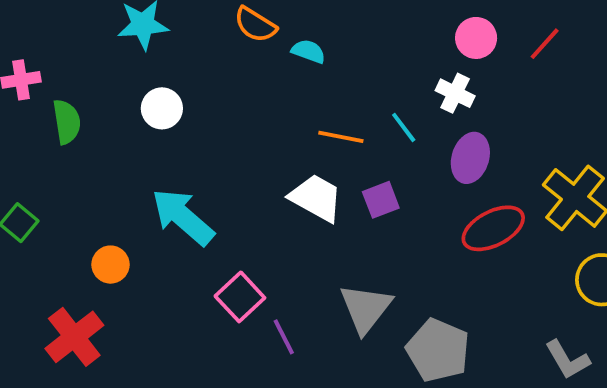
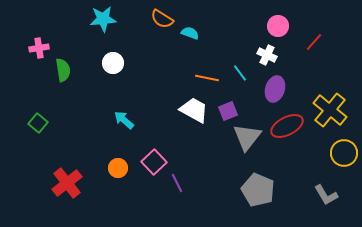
red line: (545, 44) -> (314, 42), moved
cyan arrow: (183, 217) -> (124, 120), size x0.6
orange circle: (110, 265) -> (118, 168), moved
gray triangle: (366, 308) -> (247, 137), moved

